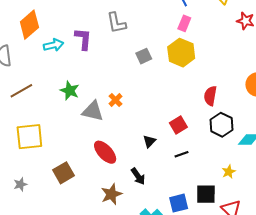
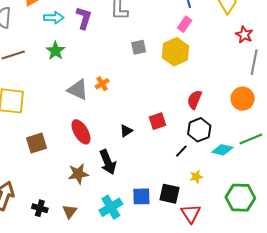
green star: (70, 91) -> (55, 51), moved
black line: (181, 154) -> (181, 151), moved, turned -40
black arrow: (138, 176) -> (108, 162), size x1.4

